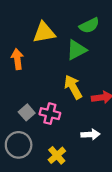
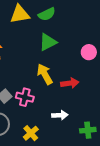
green semicircle: (89, 25) -> (47, 14), moved
yellow triangle: (44, 32) -> (20, 14), moved

